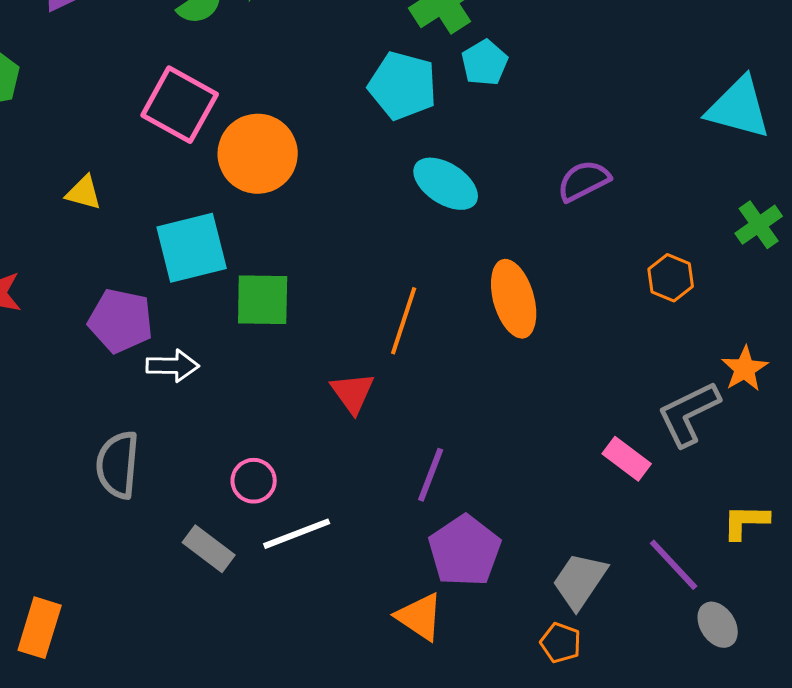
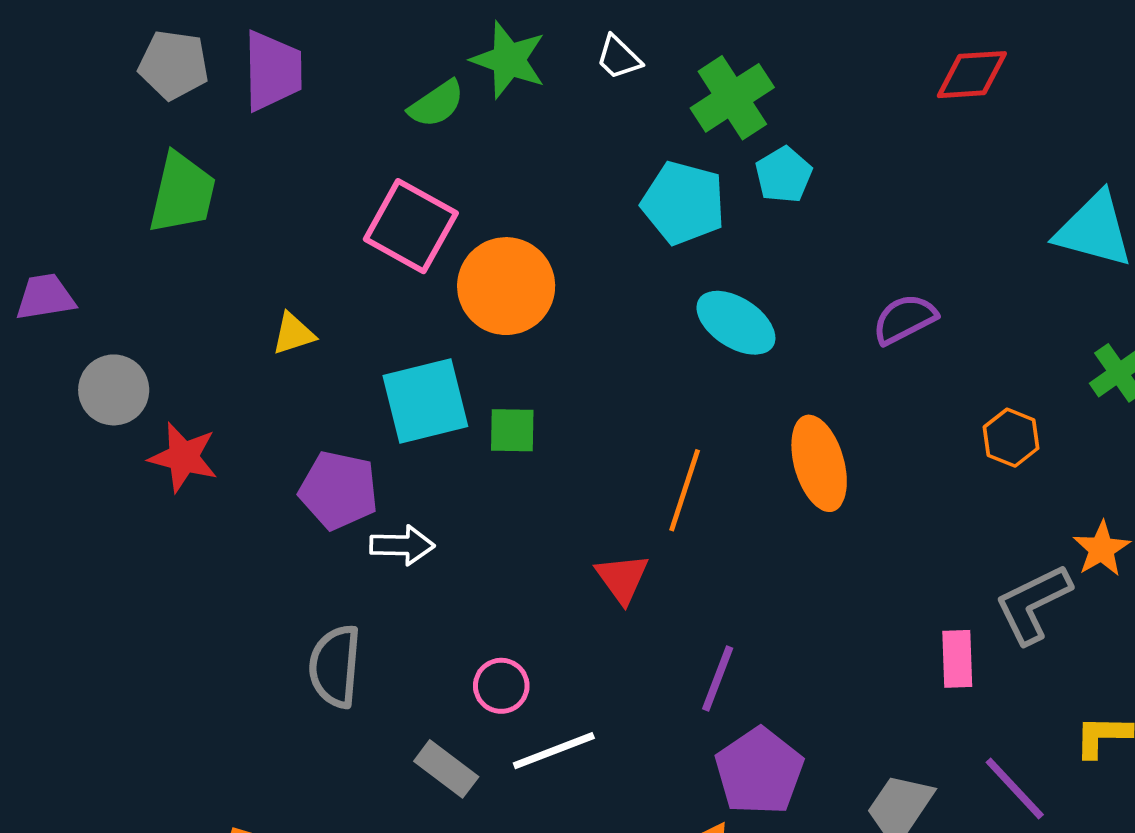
yellow triangle: (84, 193) -> (293, 334), turned -33
green square: (263, 300) -> (512, 430), moved, size x0.7
pink rectangle: (627, 459) -> (957, 659), turned 51

